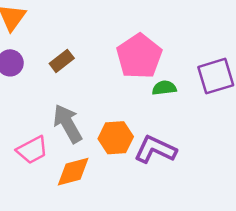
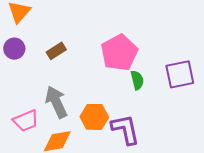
green semicircle: (164, 88) -> (137, 80), turned 78
purple L-shape: (155, 150) -> (125, 129), turned 48

